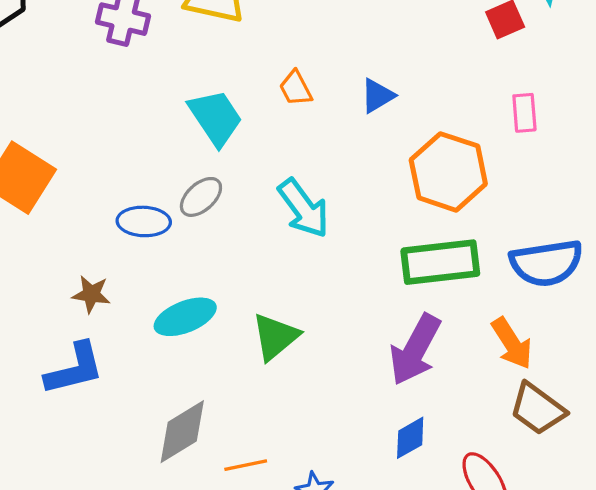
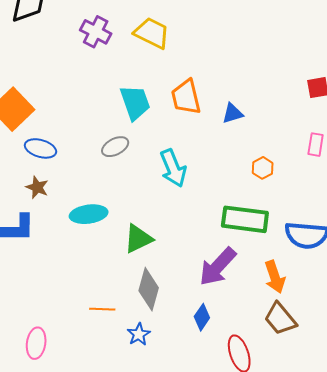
orange trapezoid: (296, 88) -> (186, 97), size x1.6
orange hexagon: (448, 172) -> (263, 168), size x0.5
blue ellipse: (144, 221) -> (40, 148), moved
gray diamond: (182, 432) -> (149, 289), moved, turned -57
blue diamond: (410, 438) -> (202, 317), turned -40

